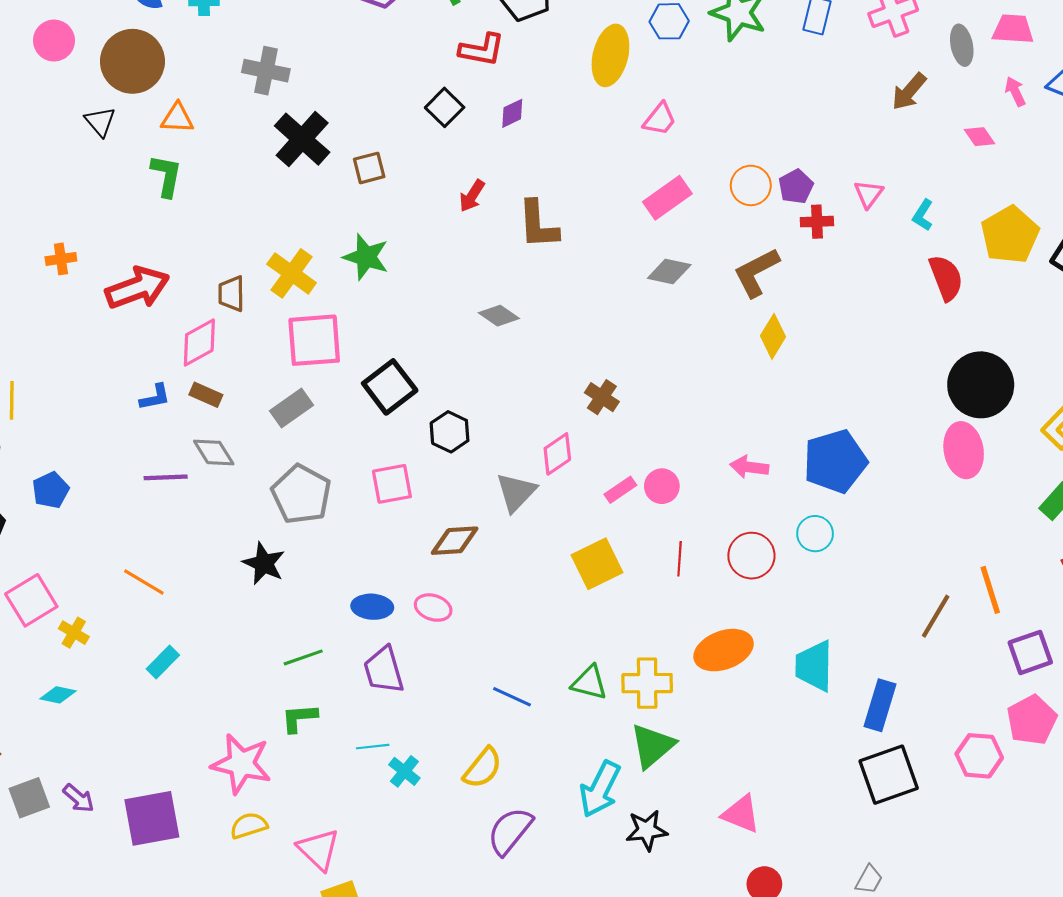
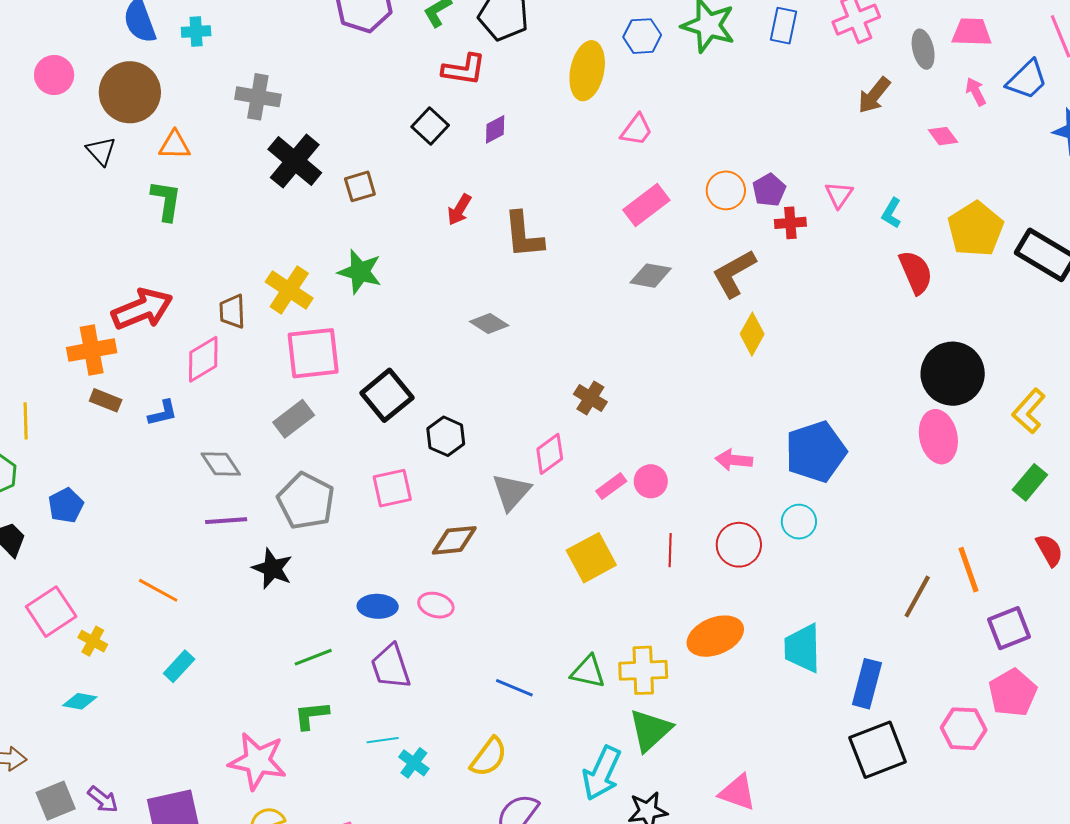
orange cross: (61, 259) -> (92, 350), moved, size x1.6
brown rectangle: (206, 395) -> (106, 400), moved
purple line: (166, 477) -> (226, 521), moved

